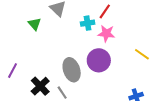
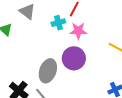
gray ellipse: (72, 70) -> (48, 71), turned 45

